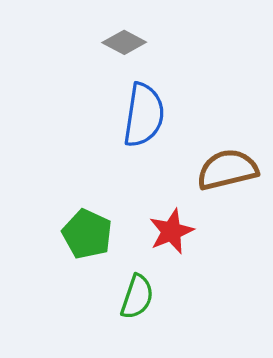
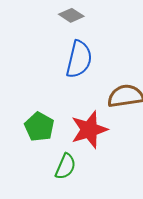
red star: (171, 231) -> (89, 130), size x1.4

